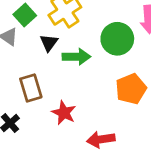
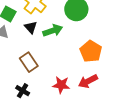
orange pentagon: (131, 89) -> (91, 51), moved
red star: (64, 113) -> (61, 85), moved

